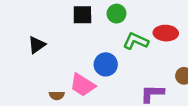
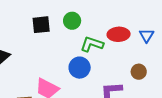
blue circle: (106, 64) -> (80, 68), moved

